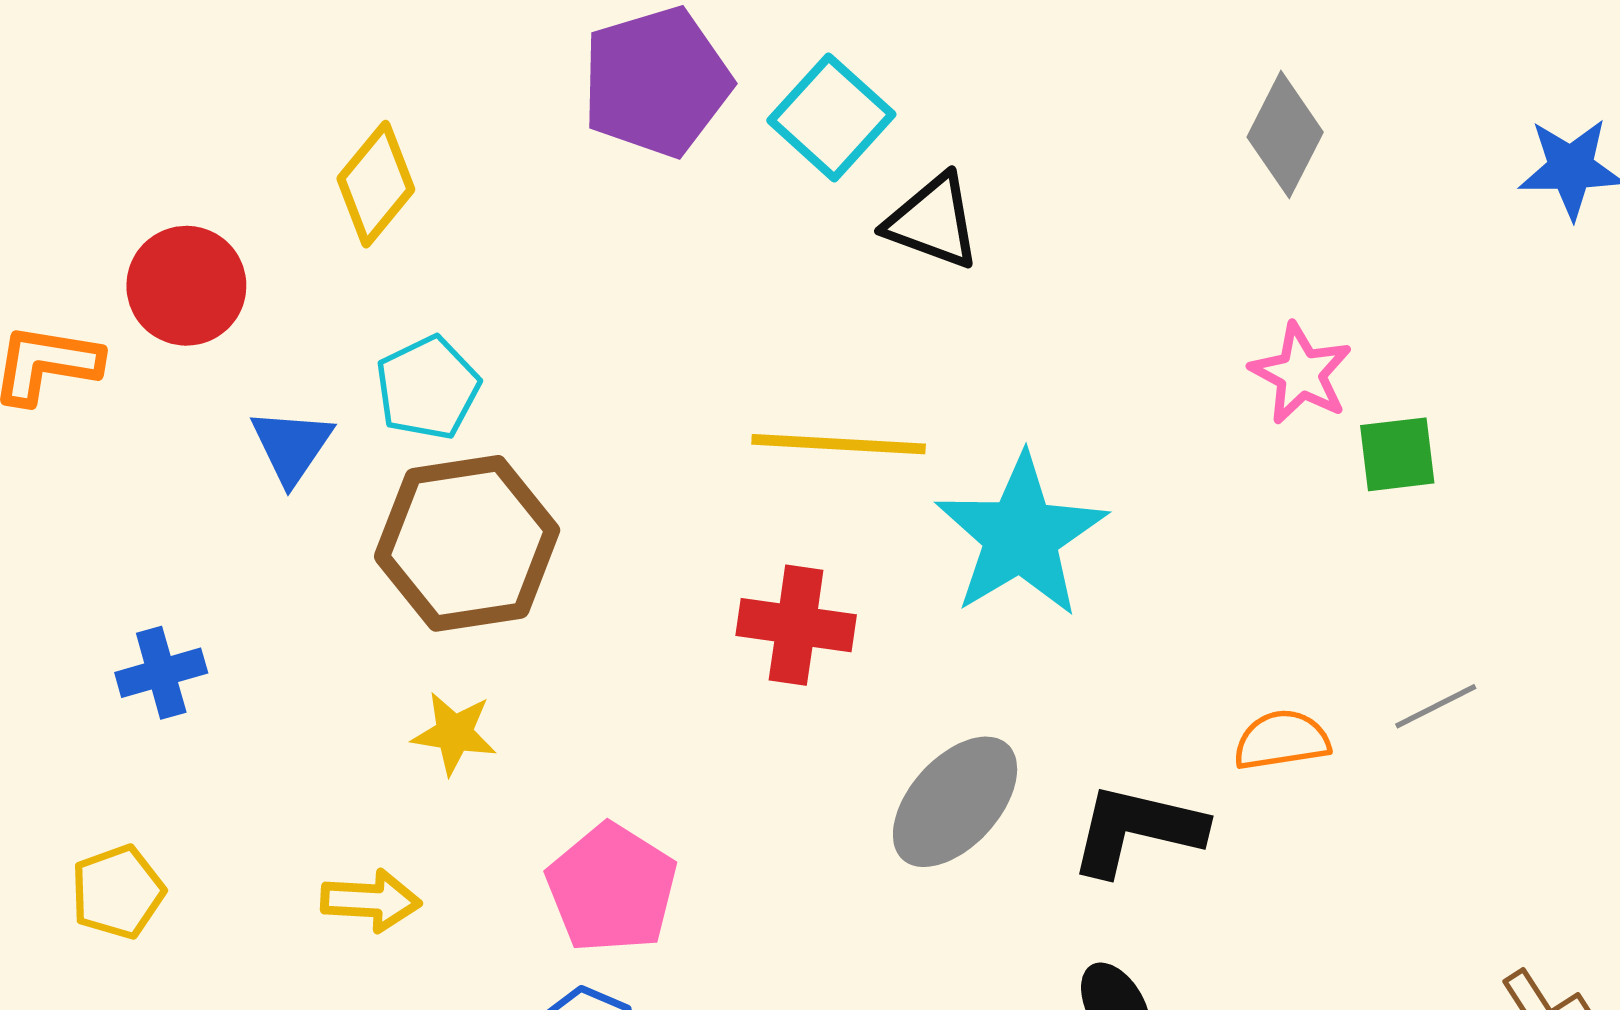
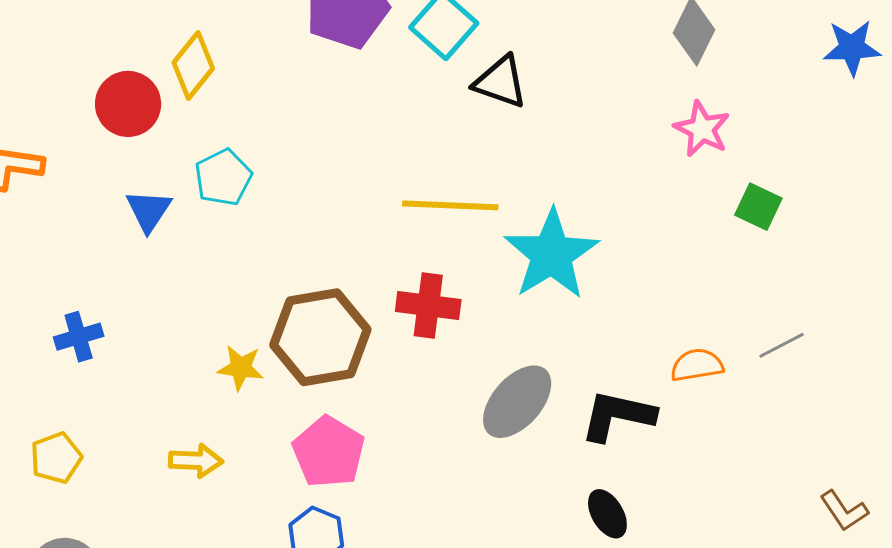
red circle: (186, 286) -> (128, 104), moved
pink star: (1301, 373) -> (702, 129), moved
green square: (1397, 454) -> (758, 207), turned 33
brown hexagon: (467, 543) -> (320, 337), moved

